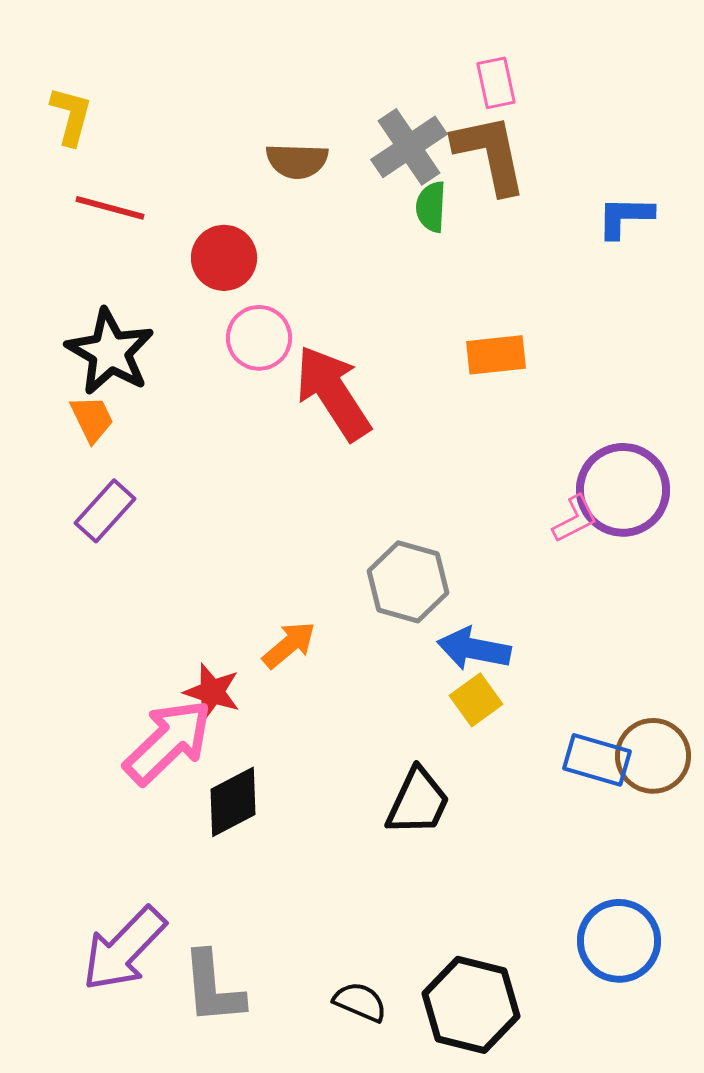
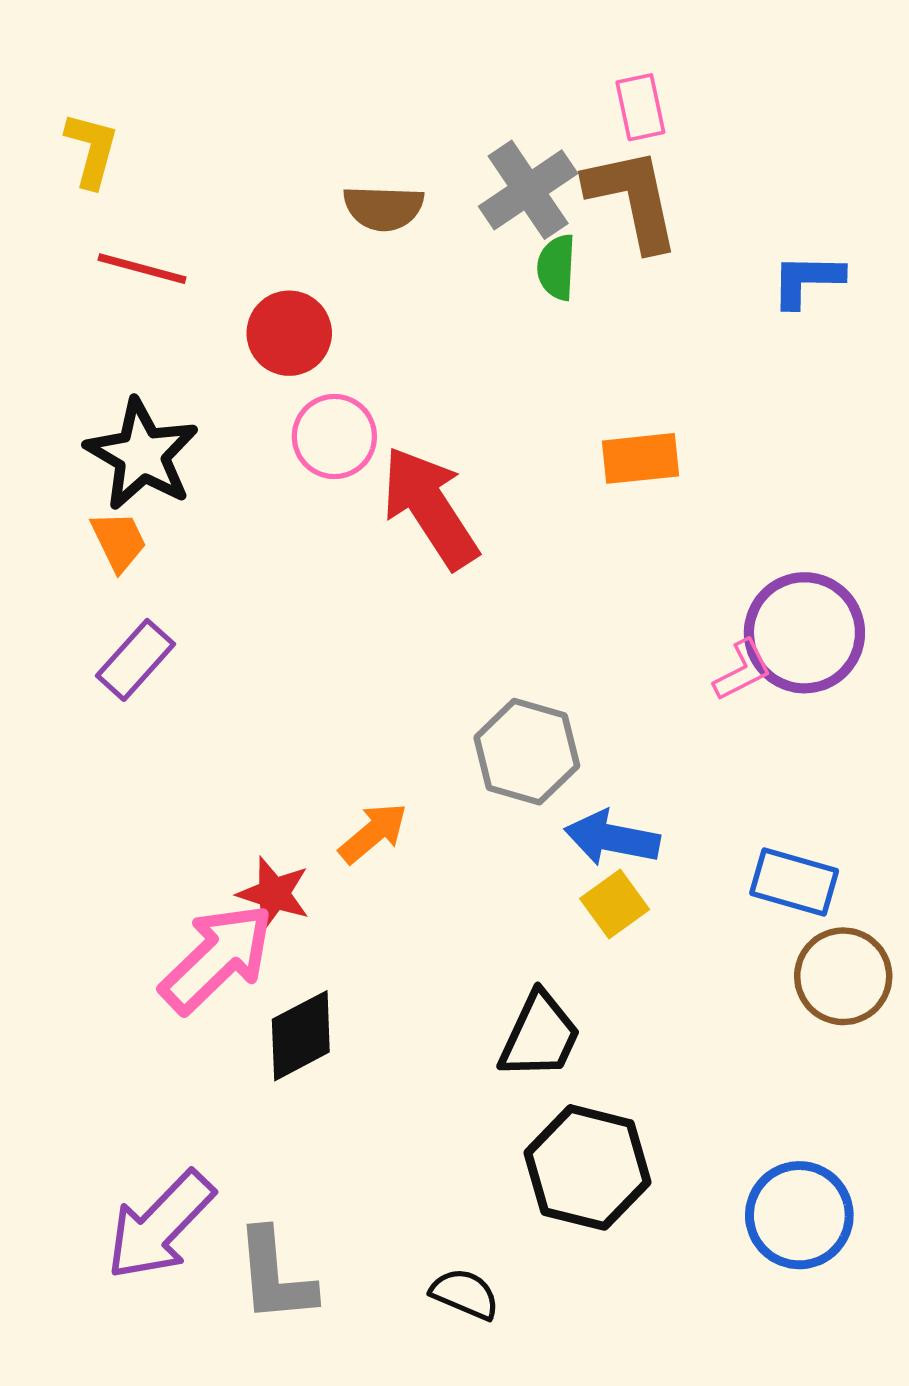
blue rectangle: (597, 760) -> (794, 882), moved
black hexagon: (471, 1005) -> (588, 1167), moved

